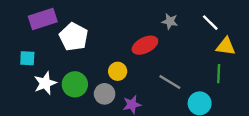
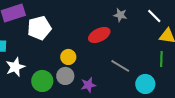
white pentagon: (74, 37) -> (39, 28), turned 30
yellow circle: (118, 71) -> (68, 57), moved
green circle: (75, 84) -> (42, 81), moved

